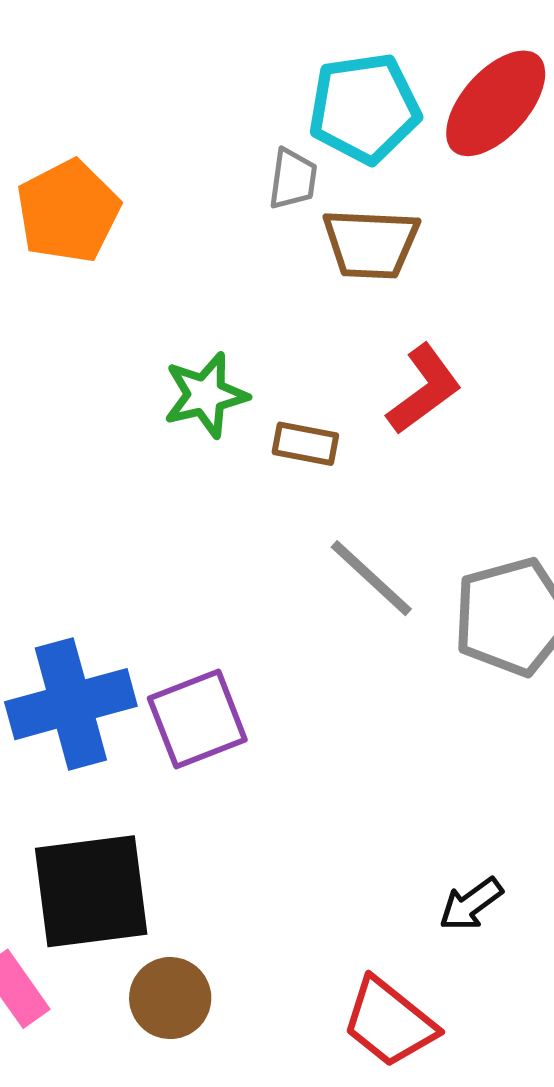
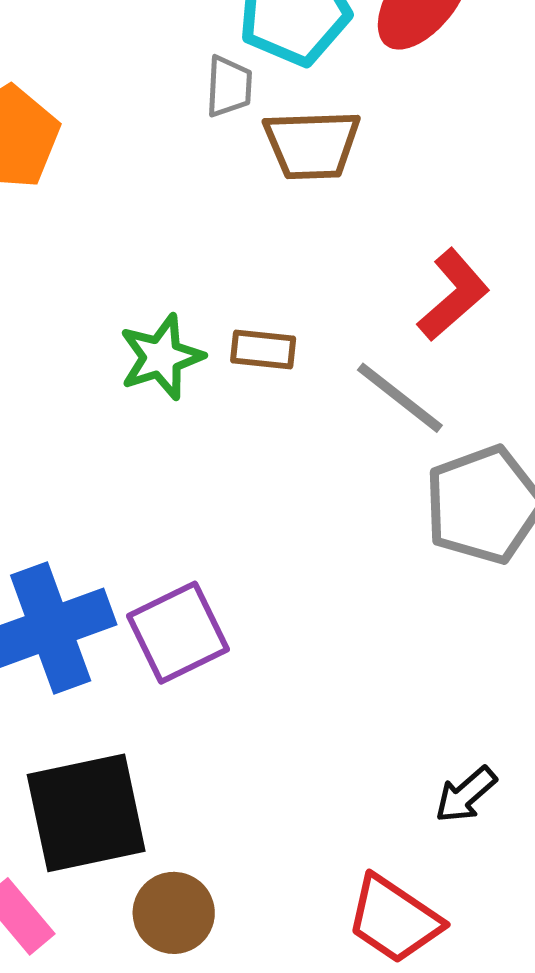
red L-shape: (424, 389) -> (453, 295), moved
green star: (206, 395) -> (161, 357), moved
gray line: (371, 578) -> (400, 398), moved

